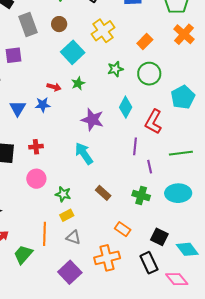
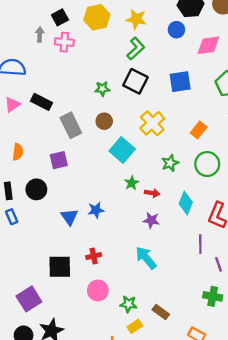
red arrow: (54, 87) -> (152, 193), moved
purple star: (92, 120) -> (151, 220), size x0.7
brown rectangle: (103, 193) -> (161, 312), moved

